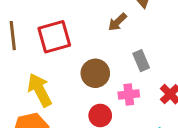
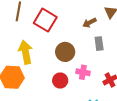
red square: (54, 37) -> (45, 20), turned 30
gray rectangle: (141, 61) -> (99, 44), moved

